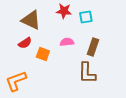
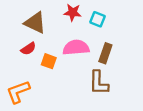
cyan square: (86, 17) -> (98, 19), turned 32
pink semicircle: (67, 42) -> (76, 48), size x1.6

